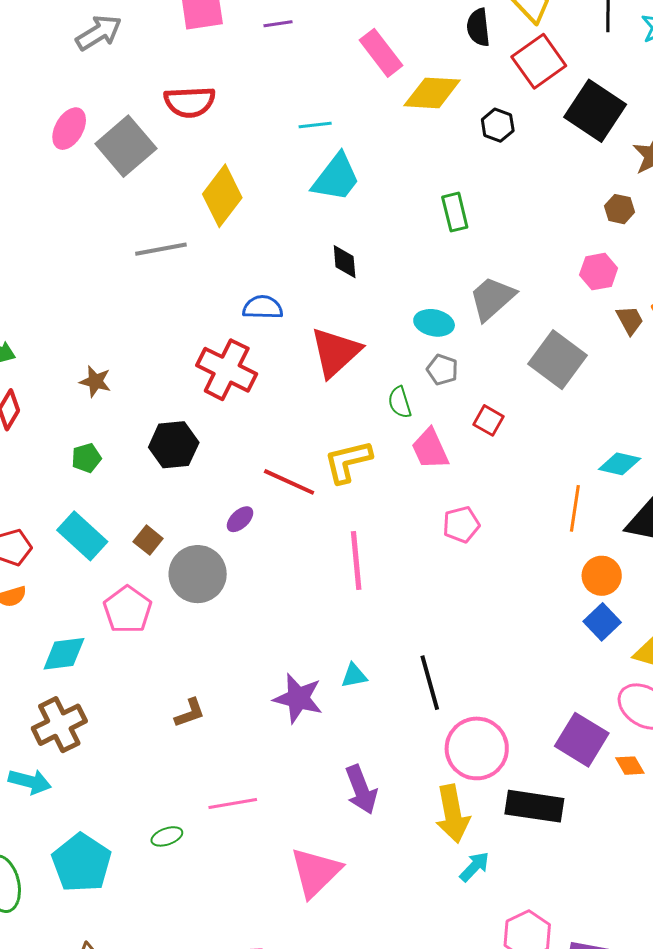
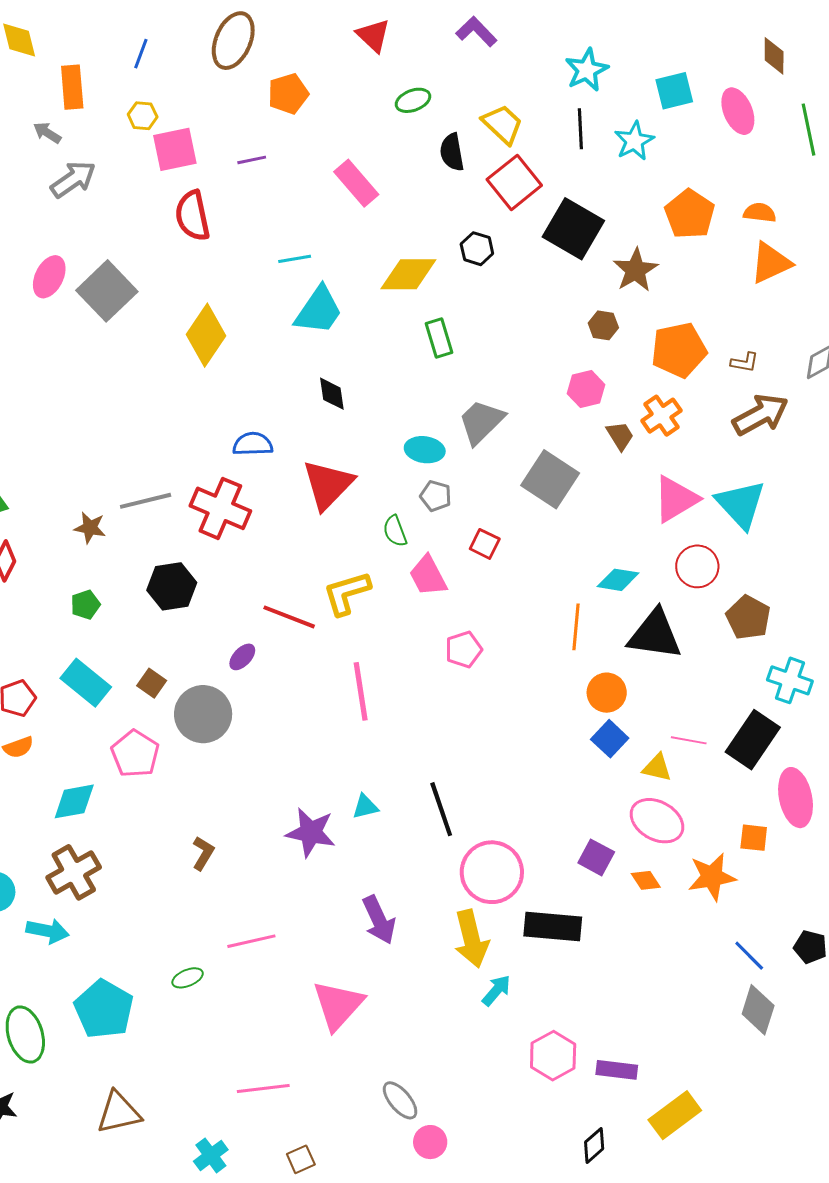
yellow diamond: (432, 93) -> (408, 274), moved
red semicircle: (190, 102) -> (193, 216), moved, turned 84
gray line: (161, 249) -> (146, 501), moved
brown L-shape: (190, 713) -> (203, 853), turned -36
purple square: (582, 740) -> (596, 857), size x0.7

